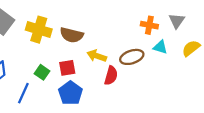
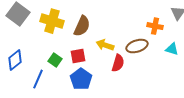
orange cross: (149, 25) -> (155, 26), moved
brown semicircle: (72, 35) -> (82, 26), turned -80
cyan triangle: (160, 47) -> (172, 49), moved

